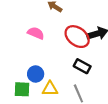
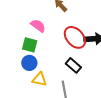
green square: (22, 89) -> (30, 45), moved

